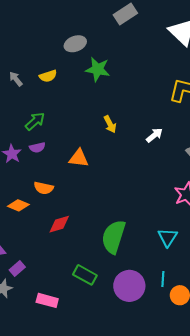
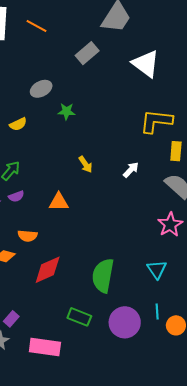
green star: (98, 69) -> (66, 111), size x0.7
red diamond: (59, 224) -> (48, 270), size x1.4
pink rectangle: (47, 300) -> (45, 347), size x1.4

